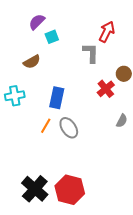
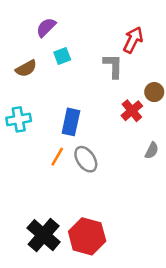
cyan square: (52, 37) -> (62, 56), moved
brown semicircle: (32, 62) -> (26, 68), moved

